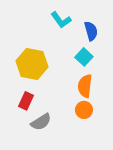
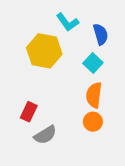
yellow hexagon: (32, 64) -> (44, 51), moved

